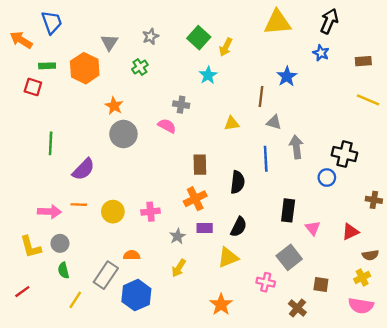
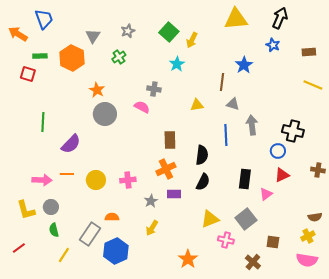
black semicircle: (239, 227) -> (203, 182), moved
pink triangle: (313, 228) -> (266, 194), turned 32
red triangle: (350, 232) -> (282, 175), moved
yellow triangle: (228, 257) -> (210, 219), moved

